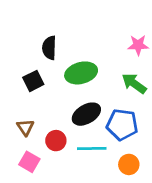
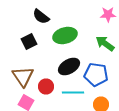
black semicircle: (49, 48) -> (41, 16), turned -54
brown triangle: (25, 127) -> (23, 76), size x1.6

